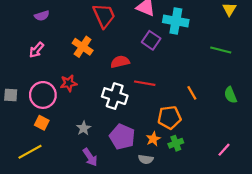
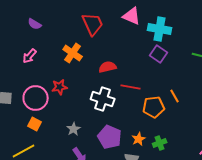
purple semicircle: (42, 16) -> (35, 24), turned 48
purple square: (151, 40) -> (159, 54), moved
orange pentagon: (169, 117) -> (154, 107), moved

